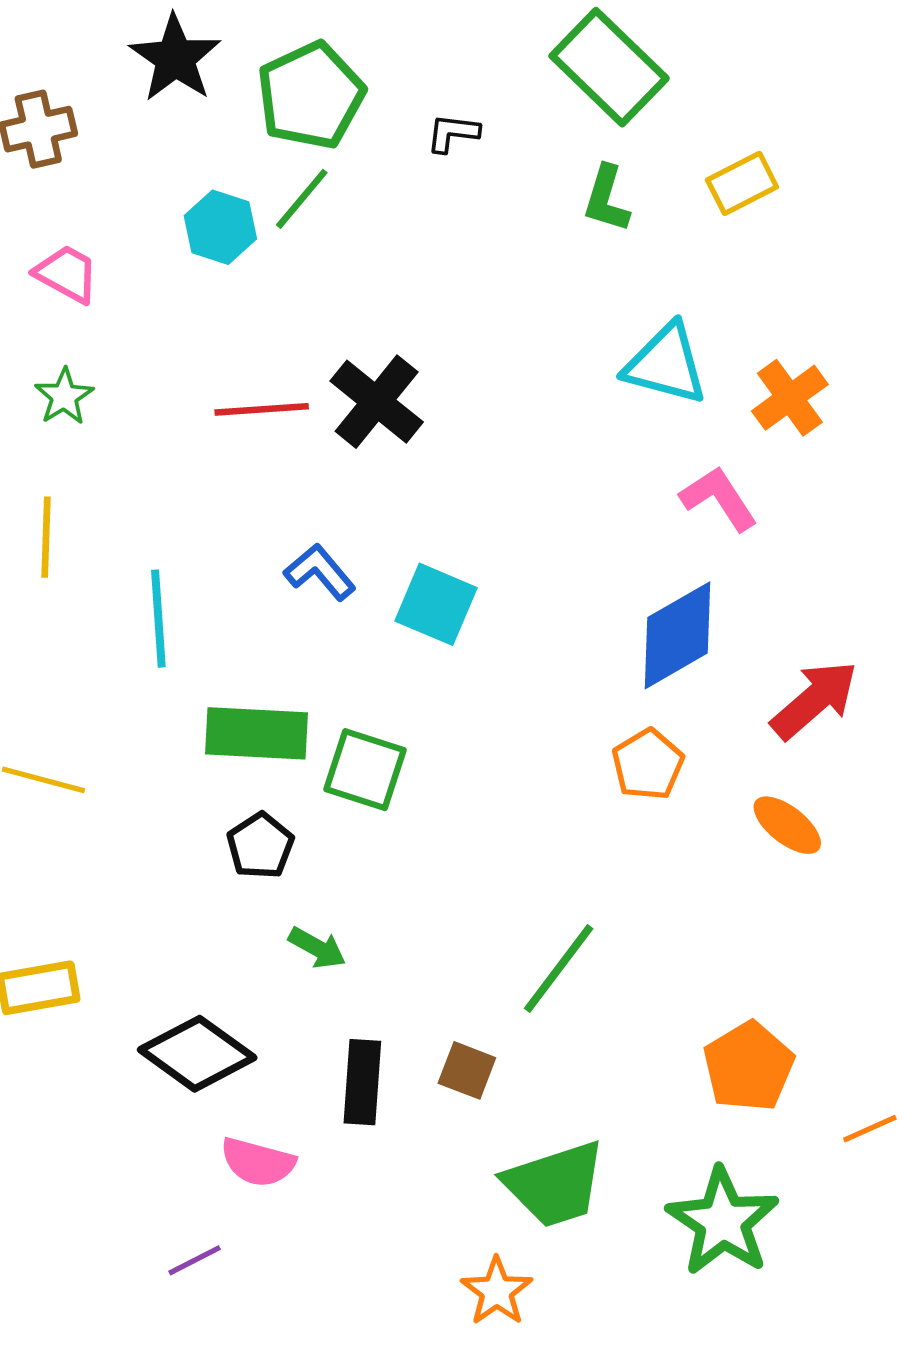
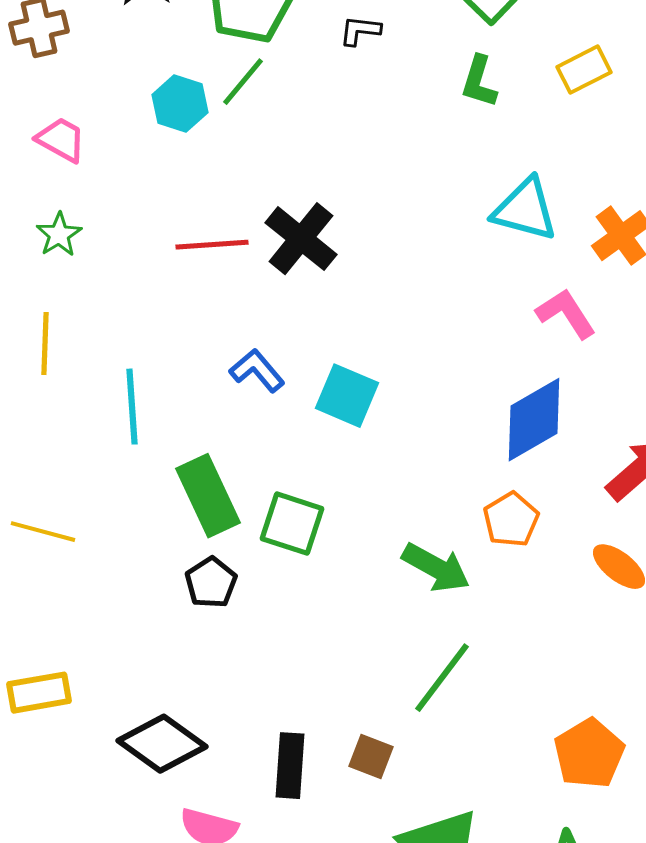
green rectangle: (257, 733) -> (208, 496), turned 62
green arrow: (317, 948) -> (436, 568), moved, size x1.5

